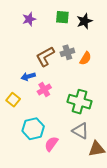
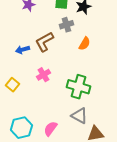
gray cross: (67, 52) -> (66, 25), moved
blue arrow: (28, 76) -> (22, 50), moved
cyan hexagon: (33, 129) -> (21, 128), moved

